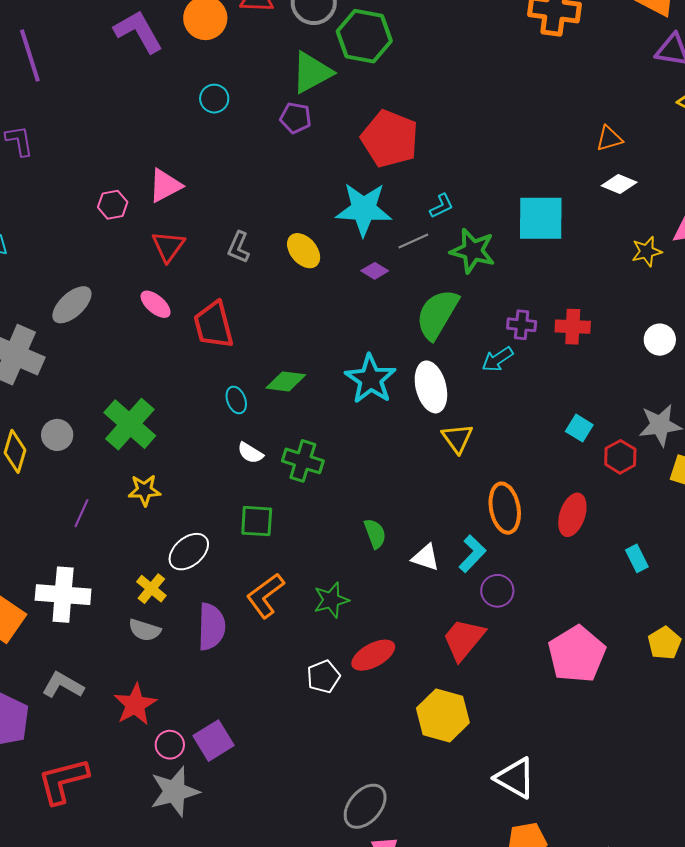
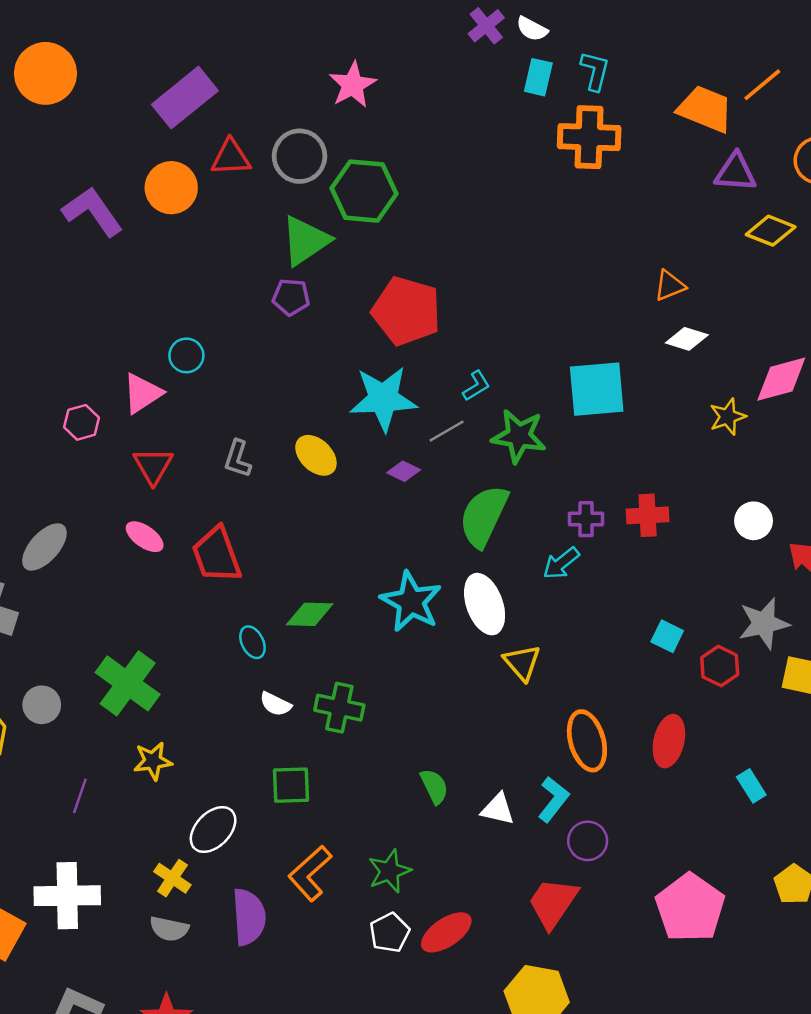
cyan circle: (214, 99) -> (186, 355), moved
white pentagon: (323, 677) -> (390, 933), moved

